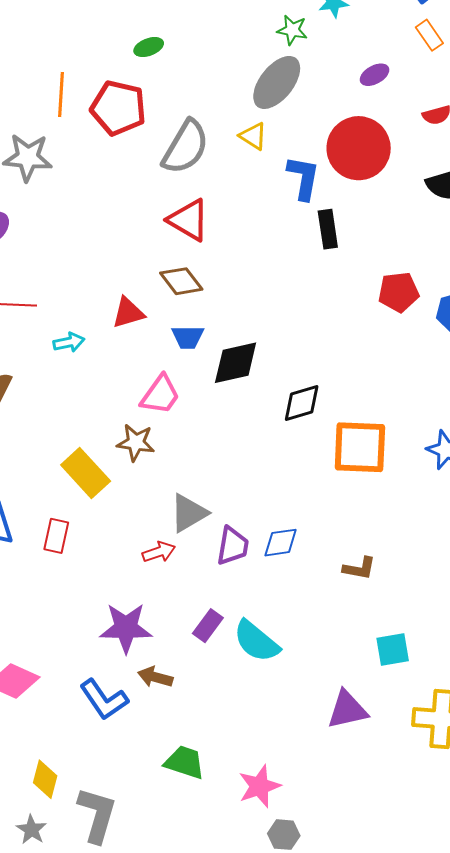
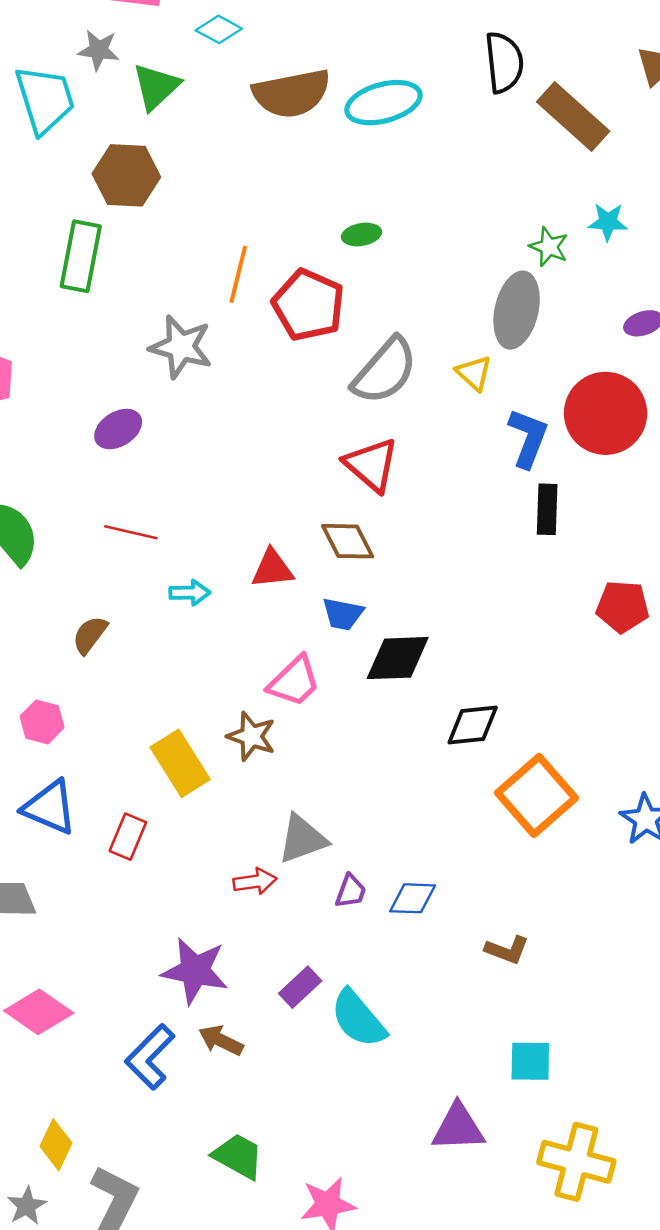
gray ellipse: (277, 82) -> (517, 310), turned -36
orange square: (360, 447) -> (536, 795), turned 36
purple trapezoid: (233, 546) -> (351, 891), size x0.7
blue L-shape: (104, 700) -> (150, 1057), turned 69

